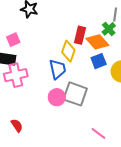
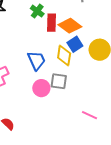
green cross: (109, 29) -> (37, 11), moved
yellow diamond: (68, 51) -> (64, 56), moved
gray square: (75, 94) -> (59, 81), size x0.7

